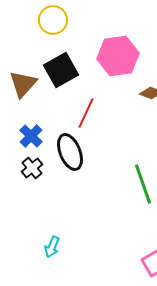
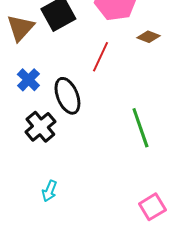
red line: (86, 113) -> (100, 57), moved
black cross: (32, 168) -> (40, 127), moved, size x1.4

